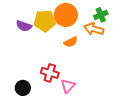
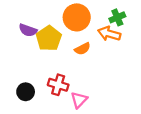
yellow pentagon: (45, 21) -> (49, 38), moved, turned -30
black circle: (23, 88) -> (26, 92), moved

